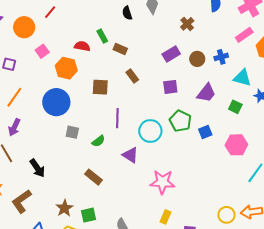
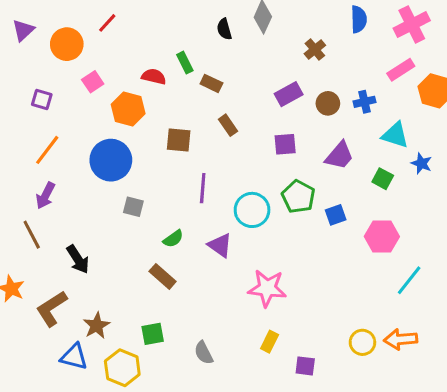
green semicircle: (98, 141) -> (173, 239), moved
brown star: (64, 208) -> (97, 326), moved

